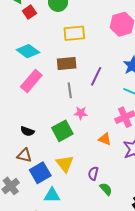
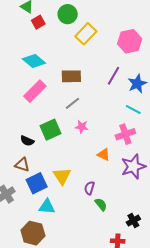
yellow rectangle: (74, 33) -> (86, 34), moved, turned -45
purple line: (96, 76) -> (113, 76), moved
gray line: (70, 90) -> (72, 103), turned 56
green square: (62, 131) -> (51, 130), moved

